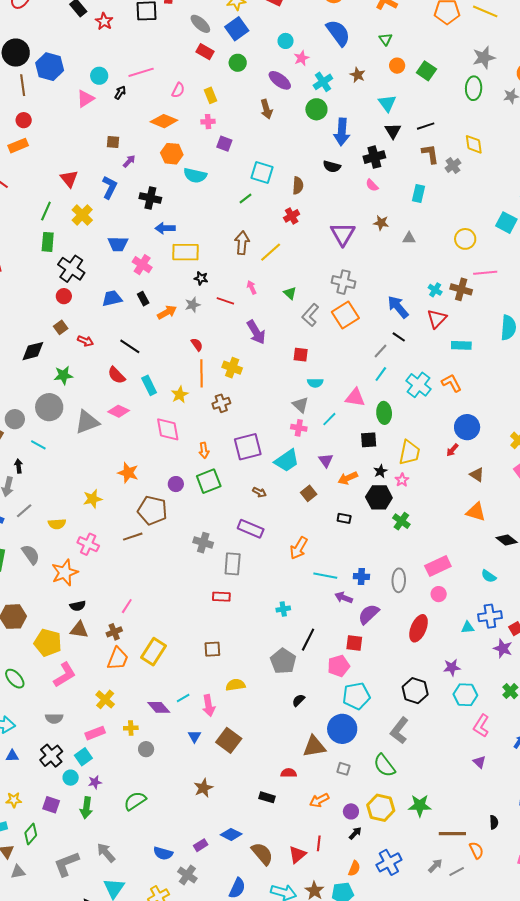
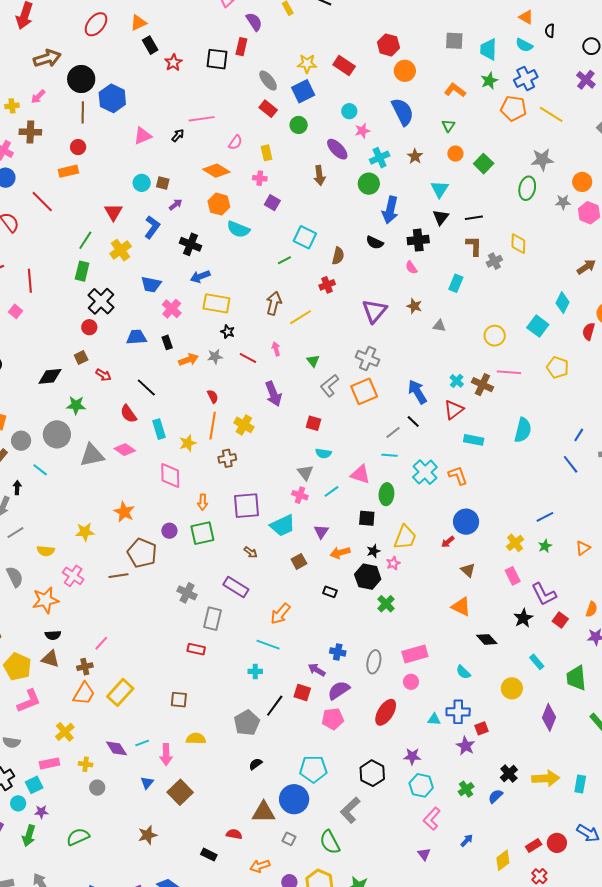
cyan circle: (99, 76) -> (142, 183), moved
blue arrow: (165, 228) -> (200, 277), turned -30
cyan line: (381, 374) -> (390, 455), turned 49
cyan line: (325, 576) -> (268, 645), moved
red square: (354, 643) -> (302, 692), moved
pink pentagon: (339, 666) -> (333, 719), moved

